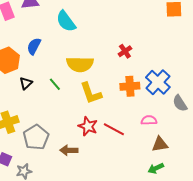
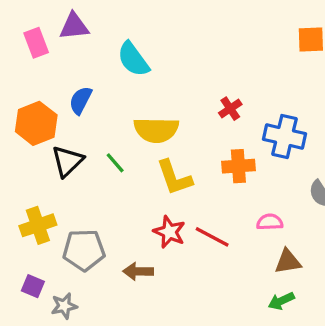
blue cross: (158, 82) -> (285, 137), moved, turned -30
black triangle: (26, 83) -> (67, 161), size x1.5
gray pentagon: (36, 137) -> (84, 250), turned 30

